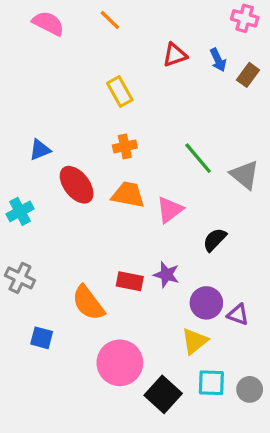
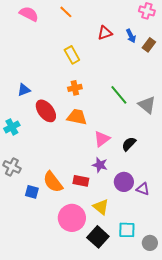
pink triangle: (170, 210) -> (102, 139), moved
red rectangle: (130, 281) -> (81, 181), moved
blue square: (42, 338) -> (32, 192), moved
yellow triangle: (195, 341) -> (101, 207), moved, turned -42
gray circle: (250, 389) -> (150, 243), moved

